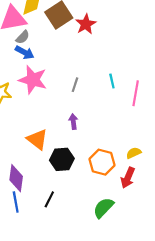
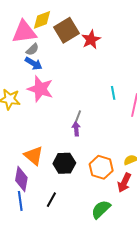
gray line: (75, 85) -> (78, 117), moved
orange triangle: (37, 139) -> (34, 156), moved

